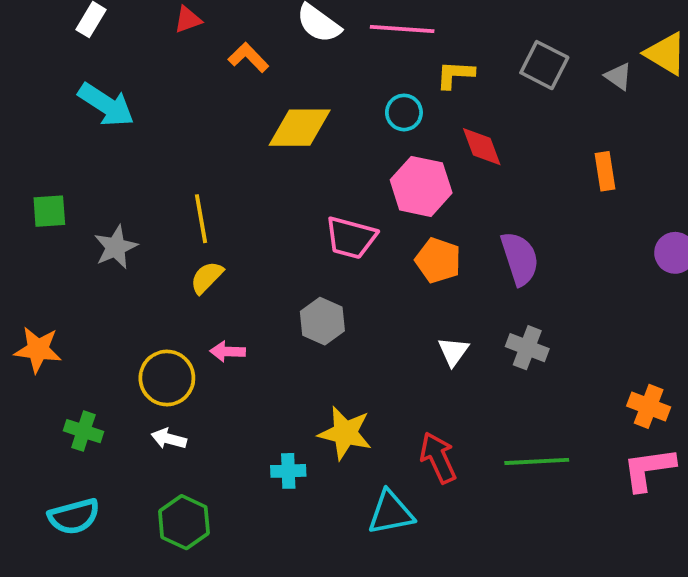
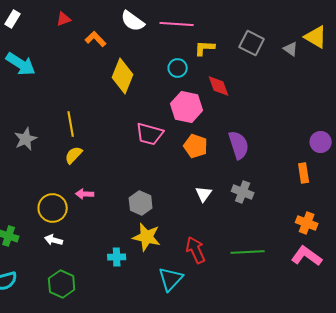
yellow diamond: (300, 128) -> (123, 76), turned -68
orange rectangle: (605, 171) -> (304, 173), moved
gray hexagon: (322, 321) -> (141, 203), moved
pink L-shape: (649, 469) -> (307, 256), turned 44
cyan triangle: (391, 513) -> (171, 279), turned -36

